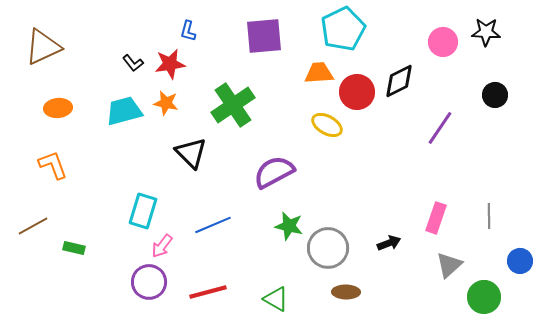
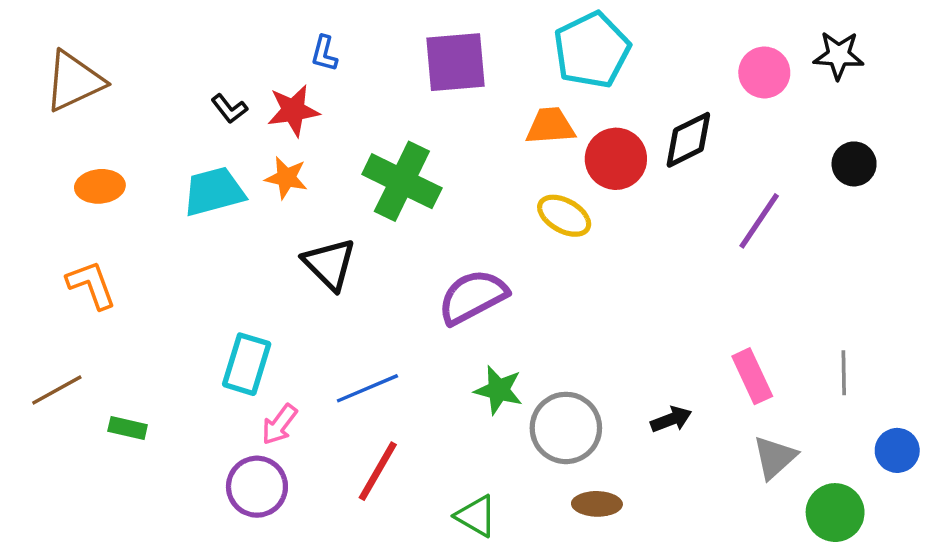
green cross: (233, 105) -> (402, 181), turned -30
pink rectangle: (436, 218) -> (752, 376), turned -44
red line: (208, 292) -> (378, 471), moved, turned -45

